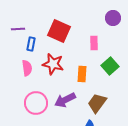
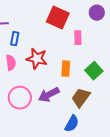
red square: (59, 31) -> (58, 18), moved
green square: (110, 66) -> (94, 71), moved

